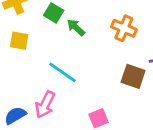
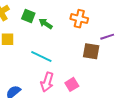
pink arrow: (45, 105) -> (47, 82), moved

